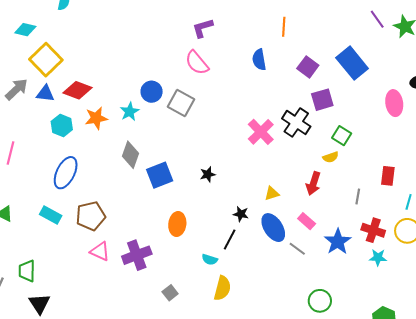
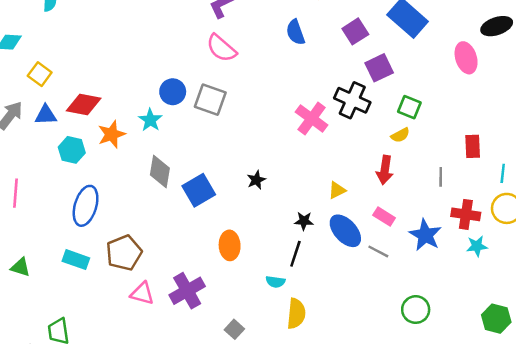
yellow square: (46, 60) -> (40, 74), size x0.6
purple square: (308, 67) -> (355, 31), turned 30

